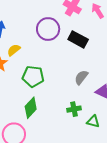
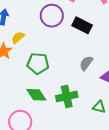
green diamond: (31, 108) -> (36, 95), turned -75
green cross: (74, 109) -> (67, 96), moved, size x1.5

